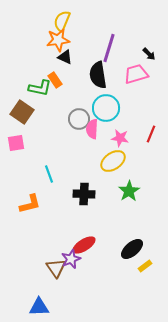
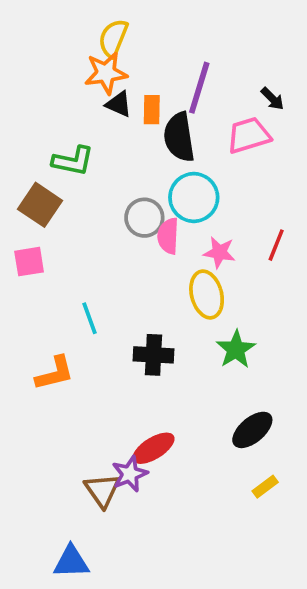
orange rectangle: (55, 80) -> (152, 110), moved, turned 35
yellow ellipse: (113, 161) -> (207, 294), turned -70
black ellipse: (132, 249) -> (252, 430), moved

